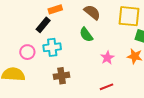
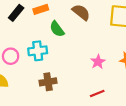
black rectangle: (43, 25) -> (16, 13), moved
green semicircle: (86, 35) -> (57, 29), moved

